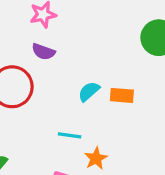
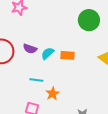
purple semicircle: (43, 52) -> (30, 49), moved

